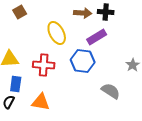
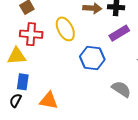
purple rectangle: (97, 37) -> (119, 33), moved
red cross: (44, 65) -> (31, 34), moved

